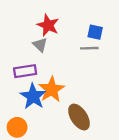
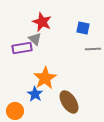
gray line: (89, 48) -> (93, 49), moved
purple rectangle: (25, 71) -> (22, 48), moved
blue star: (33, 96) -> (35, 94), moved, size x0.7

